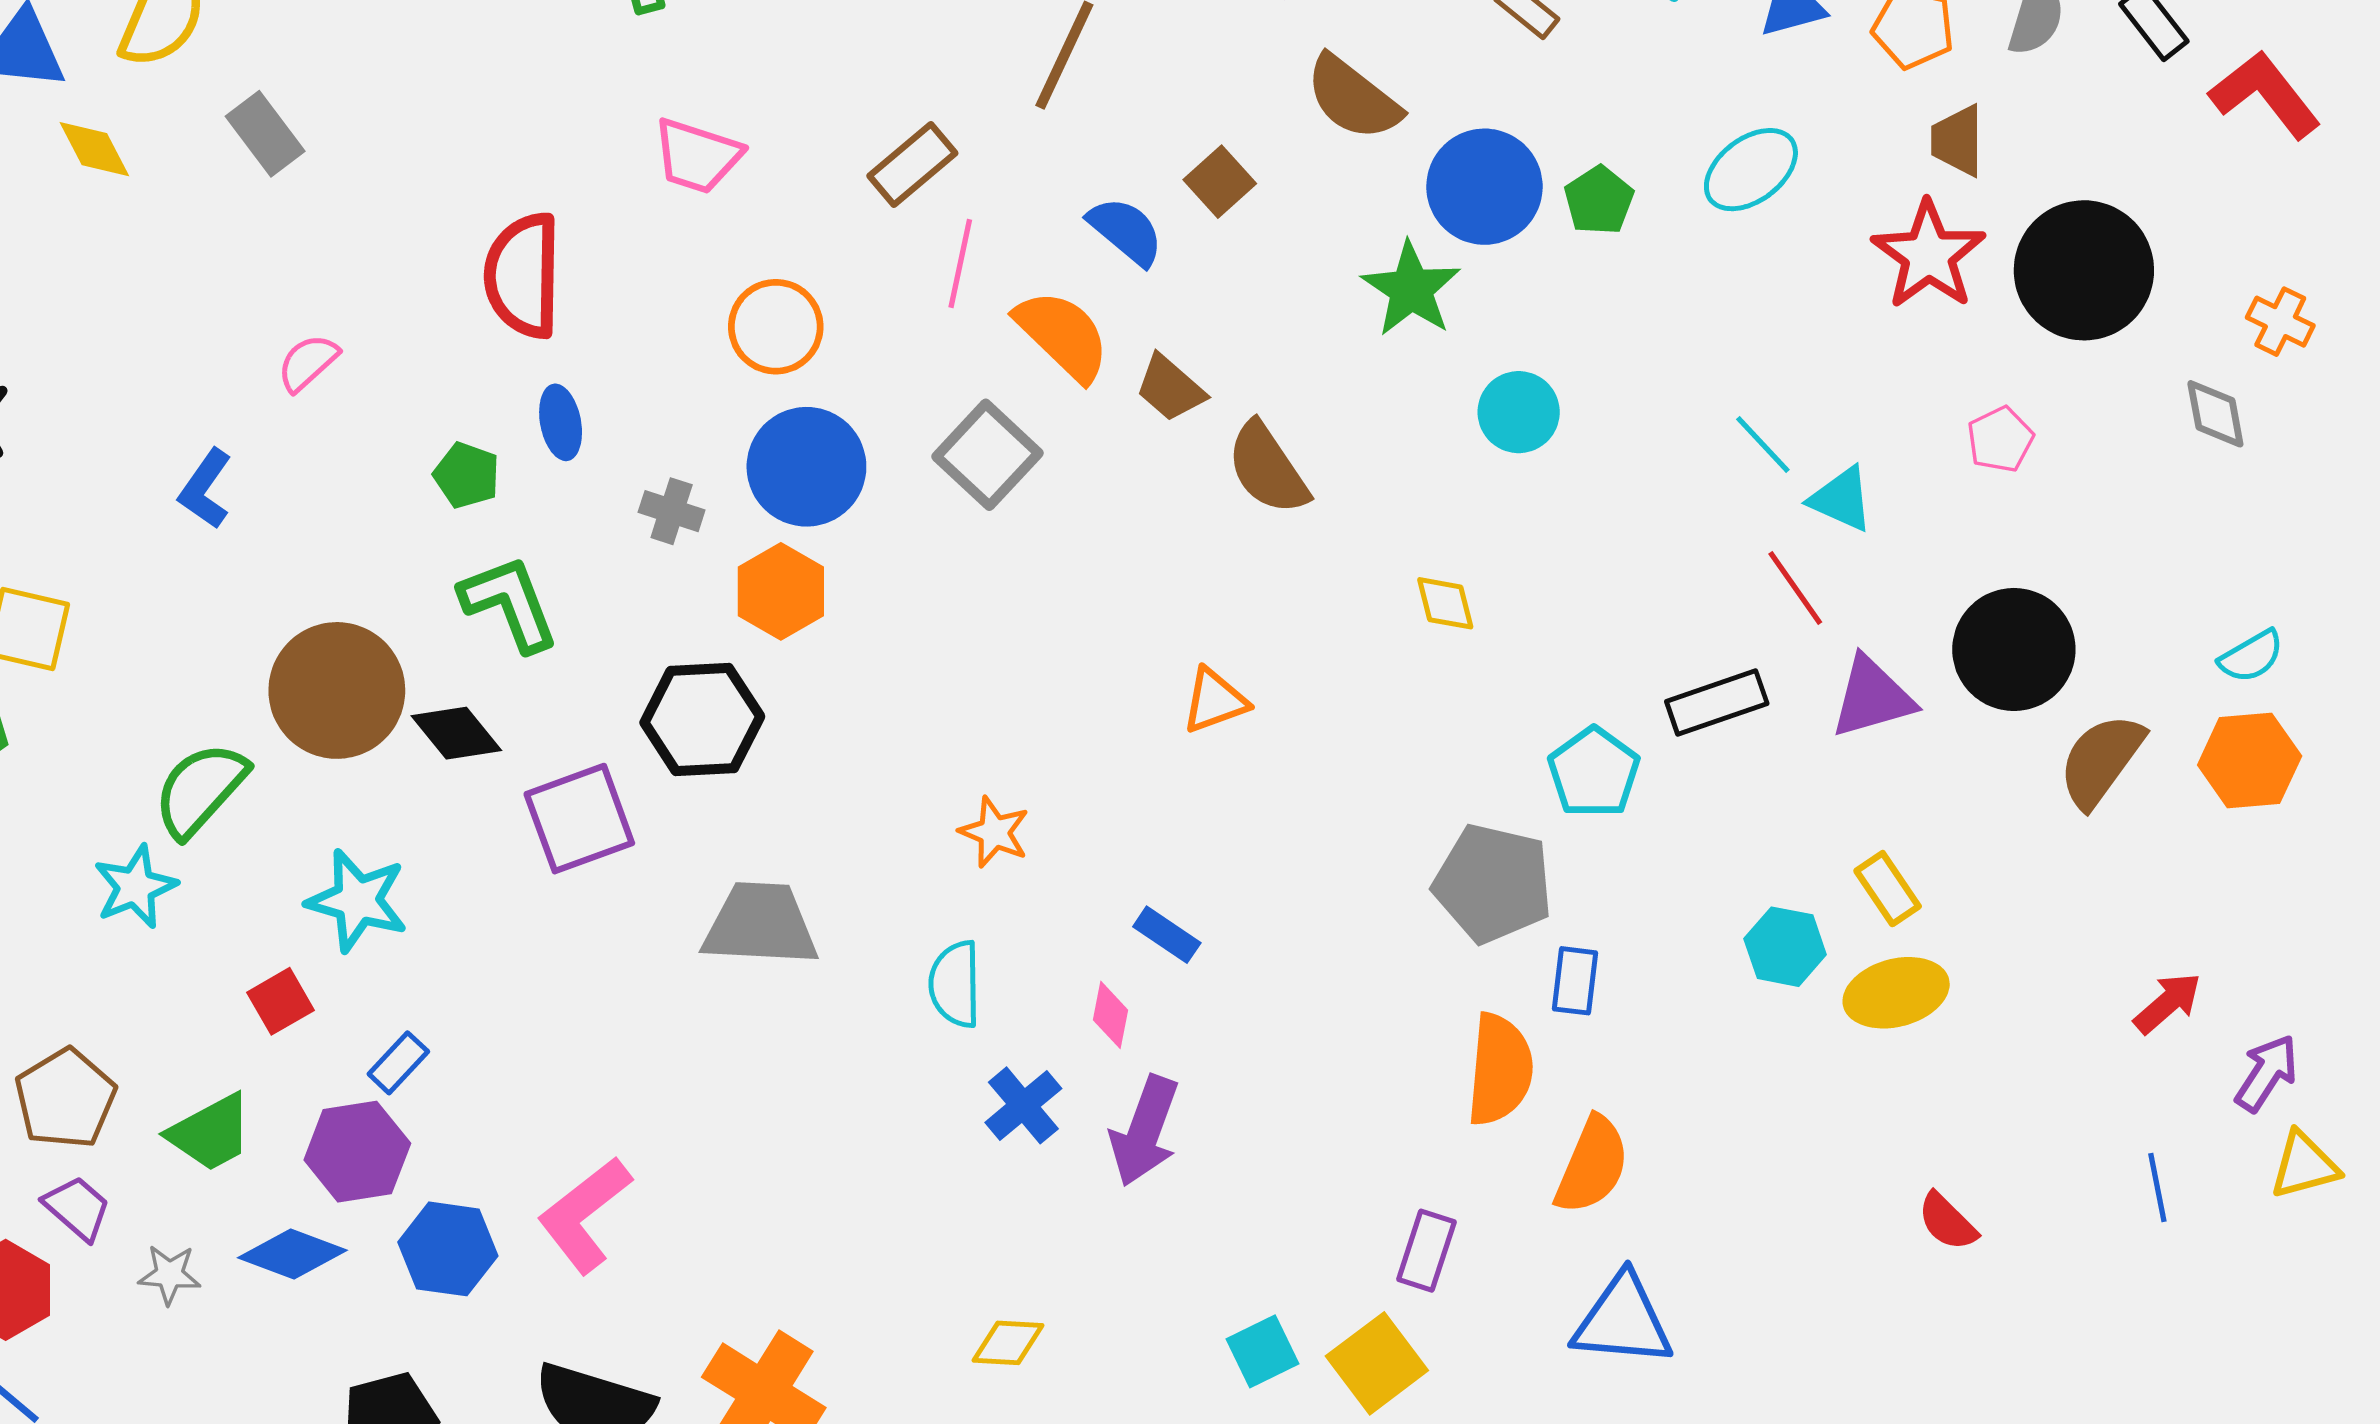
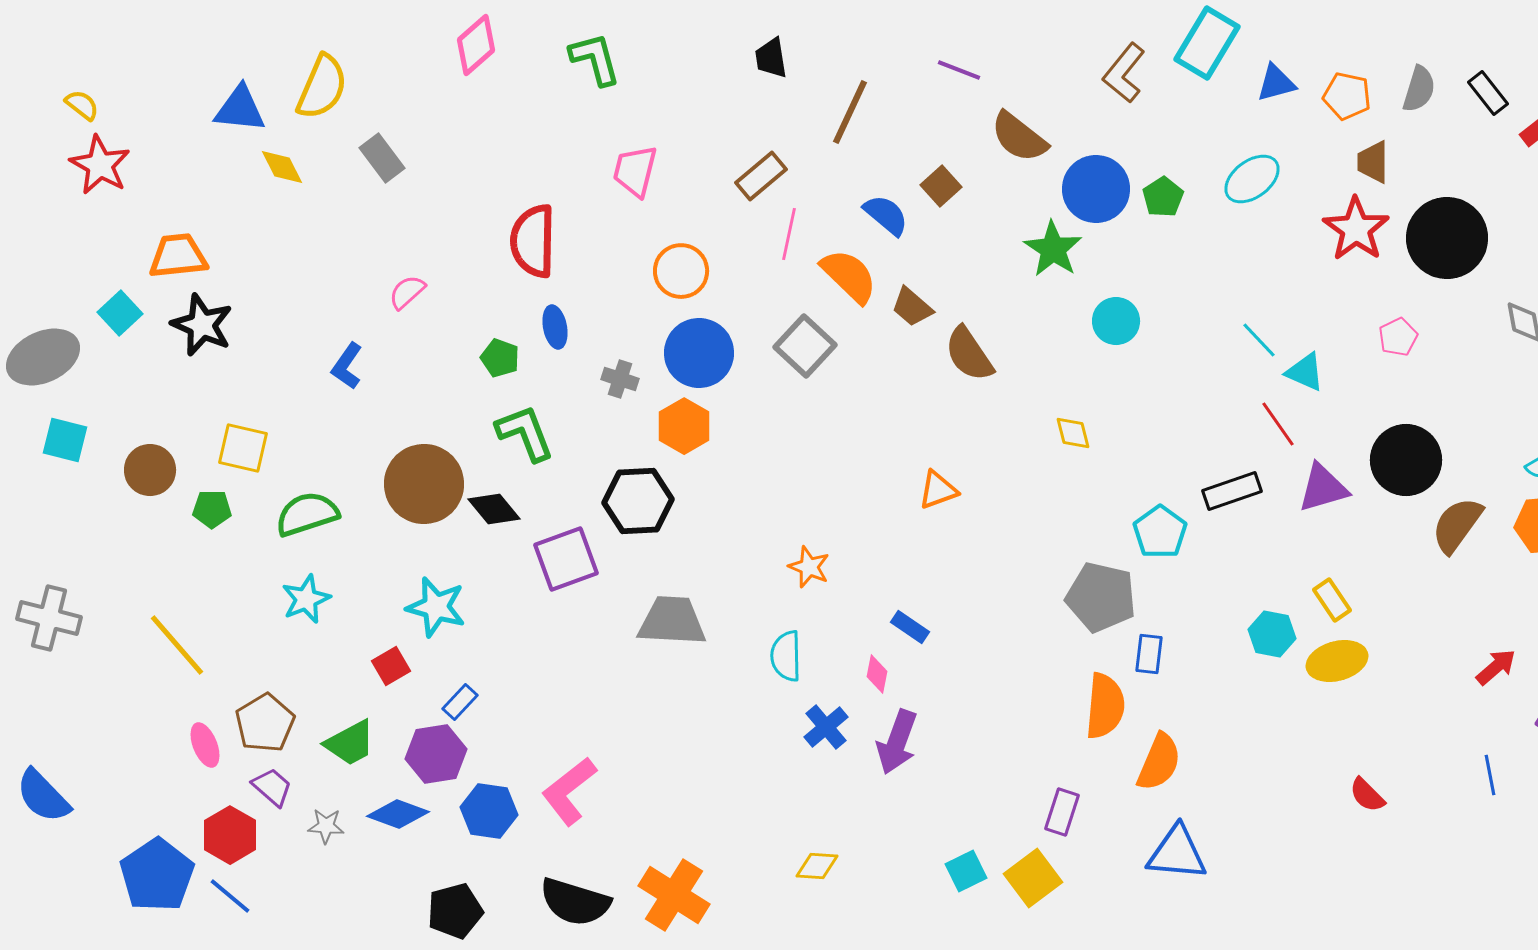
pink trapezoid: (697, 156) -> (635, 171), turned 86
green semicircle: (200, 790) -> (307, 514), moved, turned 30

